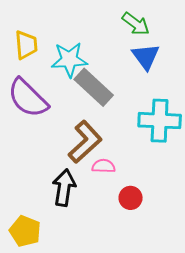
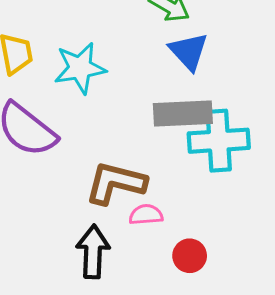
gray rectangle: (94, 87) -> (183, 114), moved, turned -39
brown L-shape: (85, 142) -> (116, 183), turned -117

